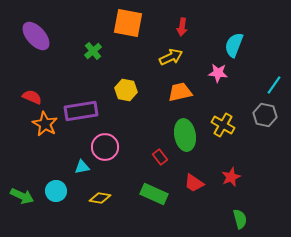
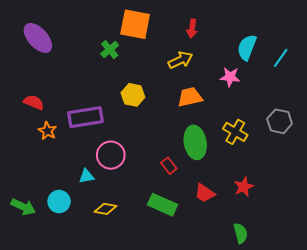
green cross: (93, 51) -> (110, 50), moved
cyan line: (274, 85) -> (281, 58), moved
orange star: (45, 124) -> (47, 131), size x0.7
green semicircle: (240, 219) -> (241, 233), moved

